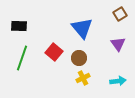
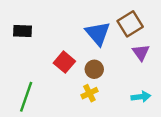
brown square: (120, 14) -> (130, 24), moved, size x1.5
green line: (22, 58) -> (26, 97), moved
yellow cross: (83, 78) -> (89, 93), moved

